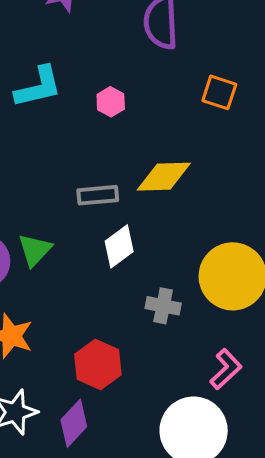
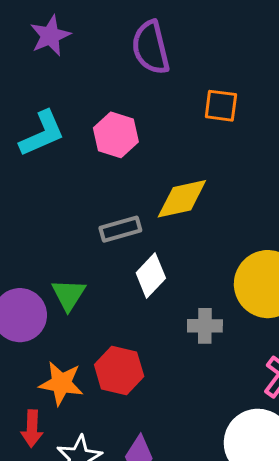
pink hexagon: (111, 102) -> (116, 135), size x1.5
red hexagon: (98, 364) -> (119, 371), moved

